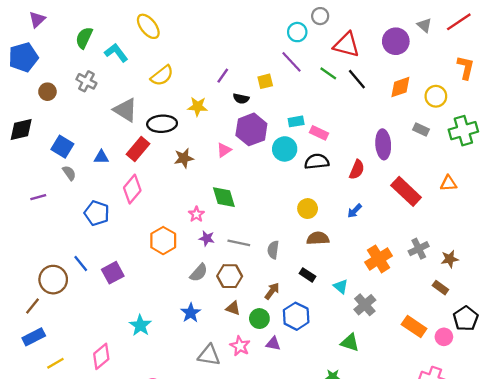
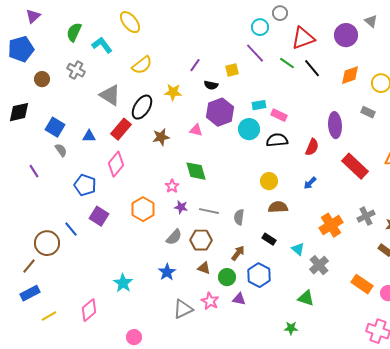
red triangle: (347, 45) -> (303, 38), turned -35
black ellipse: (162, 124) -> (142, 107), turned -55
pink triangle: (224, 150) -> (196, 130), turned 48
purple line: (38, 197) -> (34, 171), turned 72
purple square: (113, 273) -> (99, 216), moved, turned -30
gray triangle: (209, 355) -> (183, 309), turned -35

